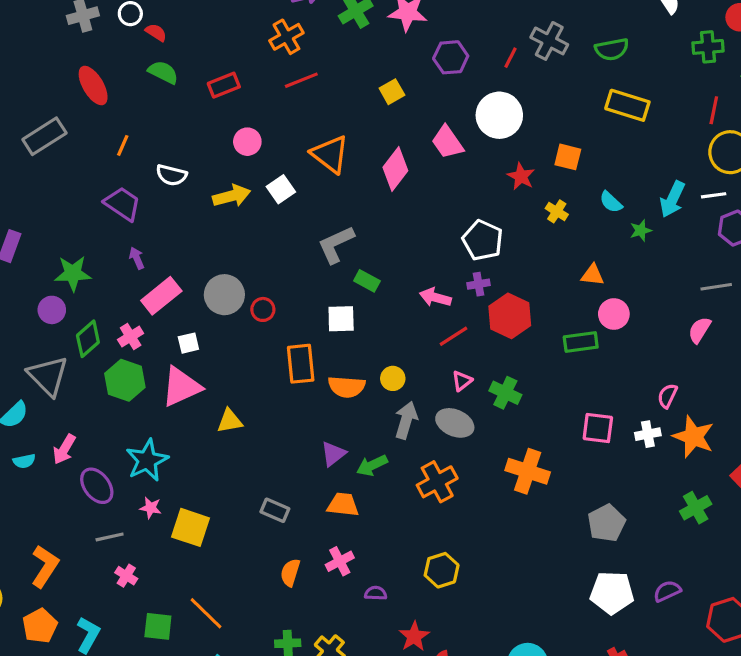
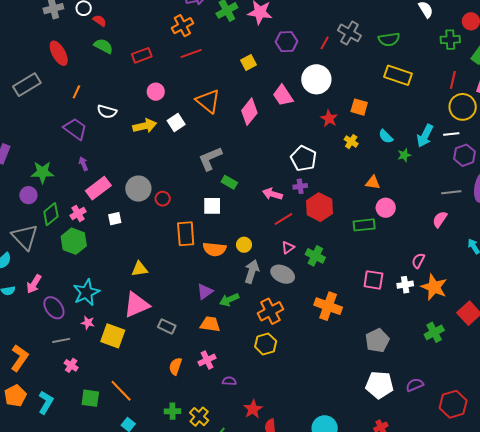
pink triangle: (181, 387) -> (136, 305), moved
yellow hexagon: (442, 570) -> (266, 344), moved

